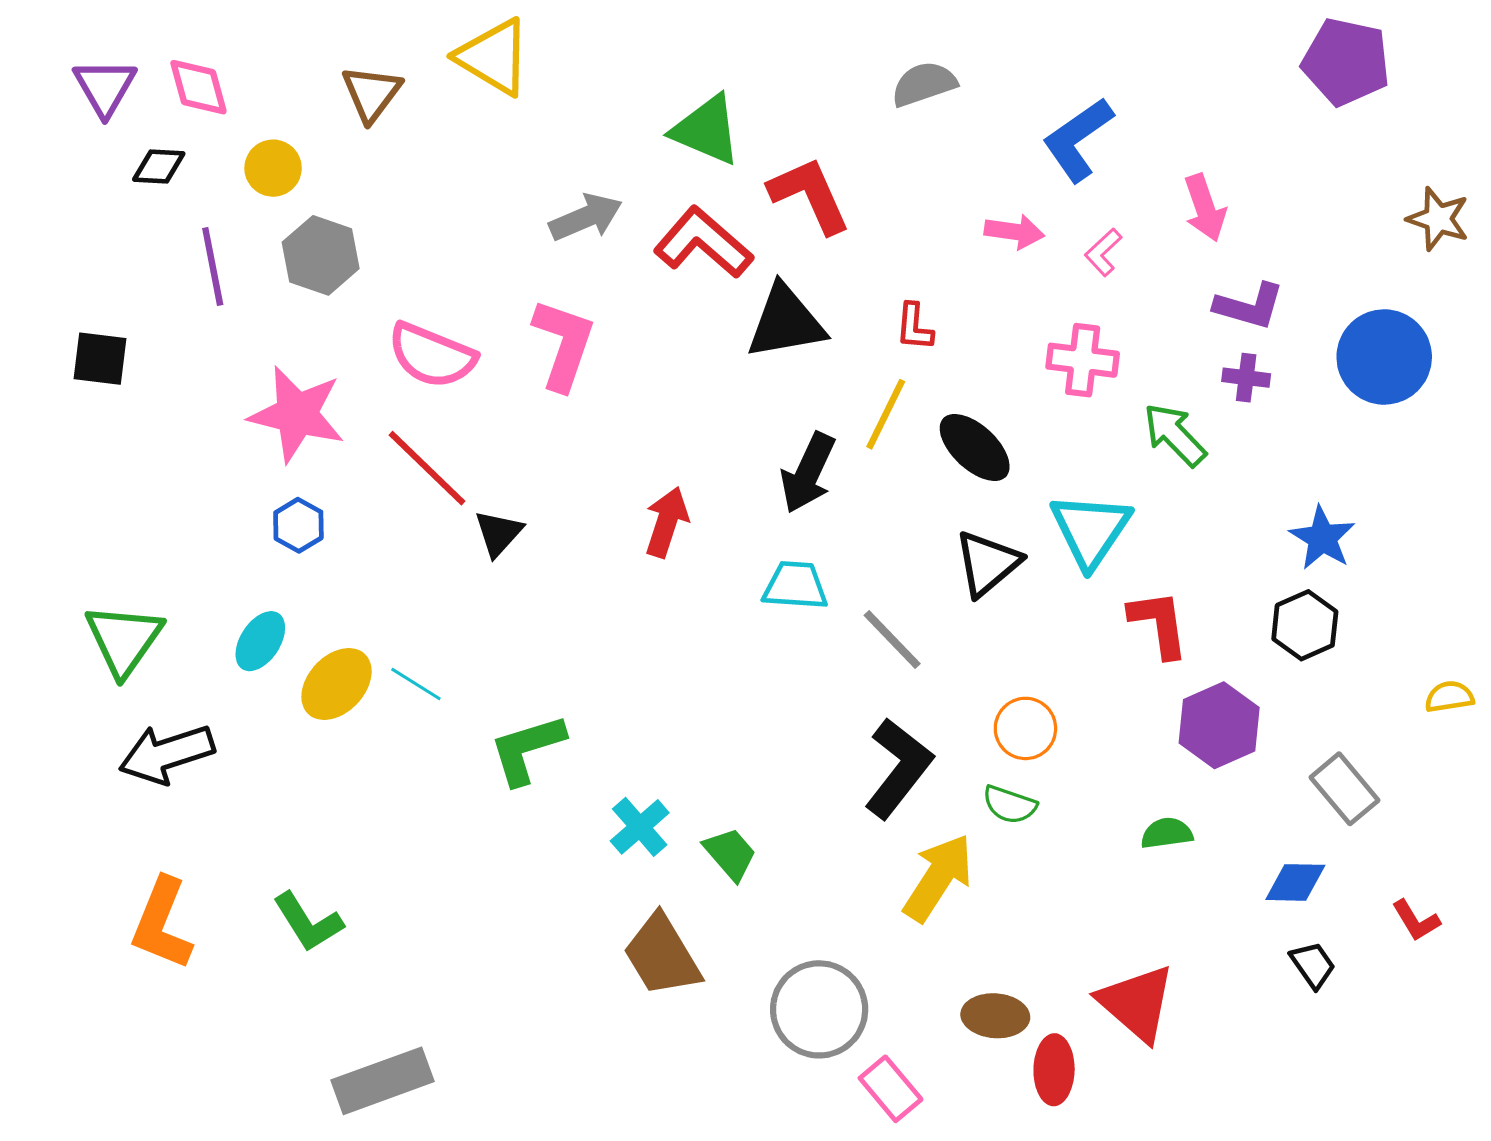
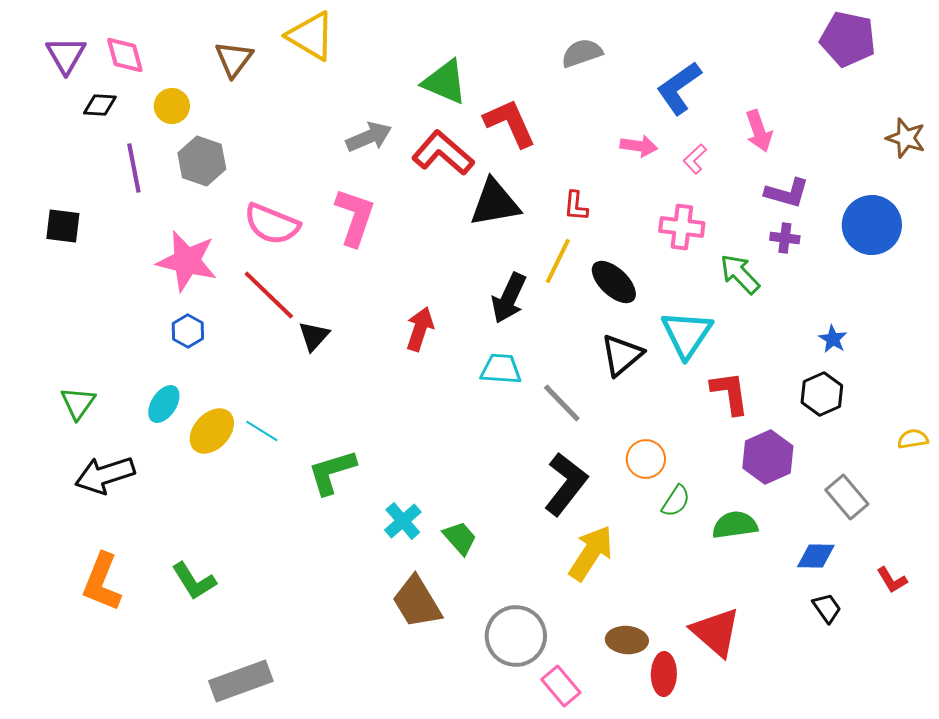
blue star: (1322, 538) -> (833, 339), size x0.7
green triangle: (124, 640) -> (78, 403), size x0.7
green semicircle: (1010, 805) -> (676, 501), moved, turned -76
green semicircle: (1167, 833) -> (735, 525), size x1.4

